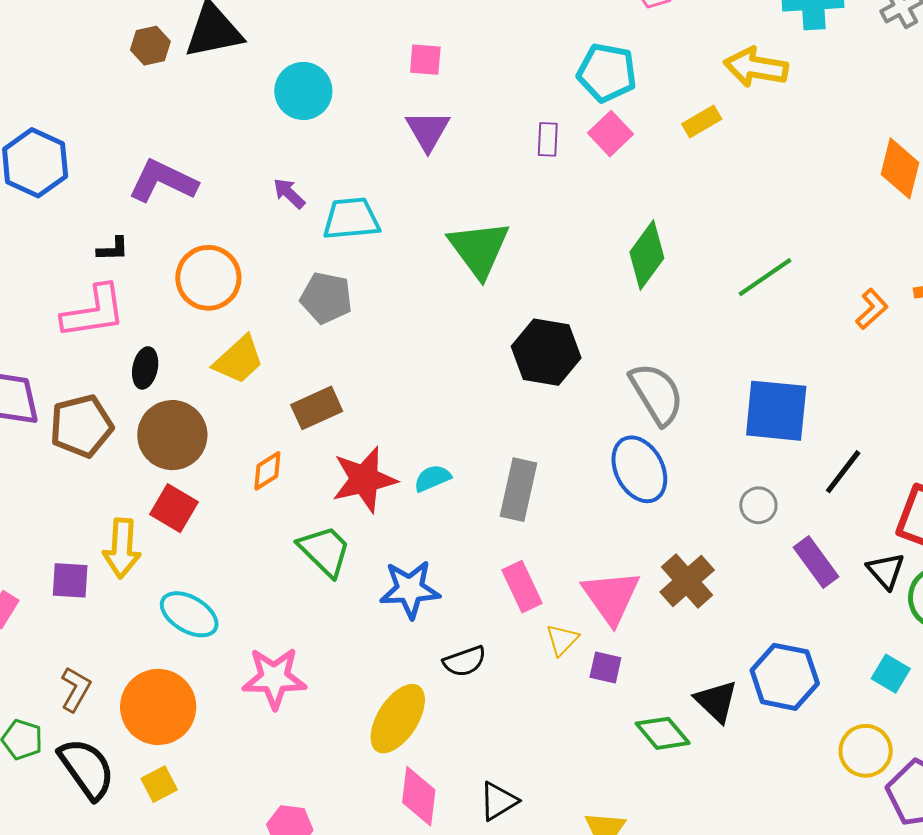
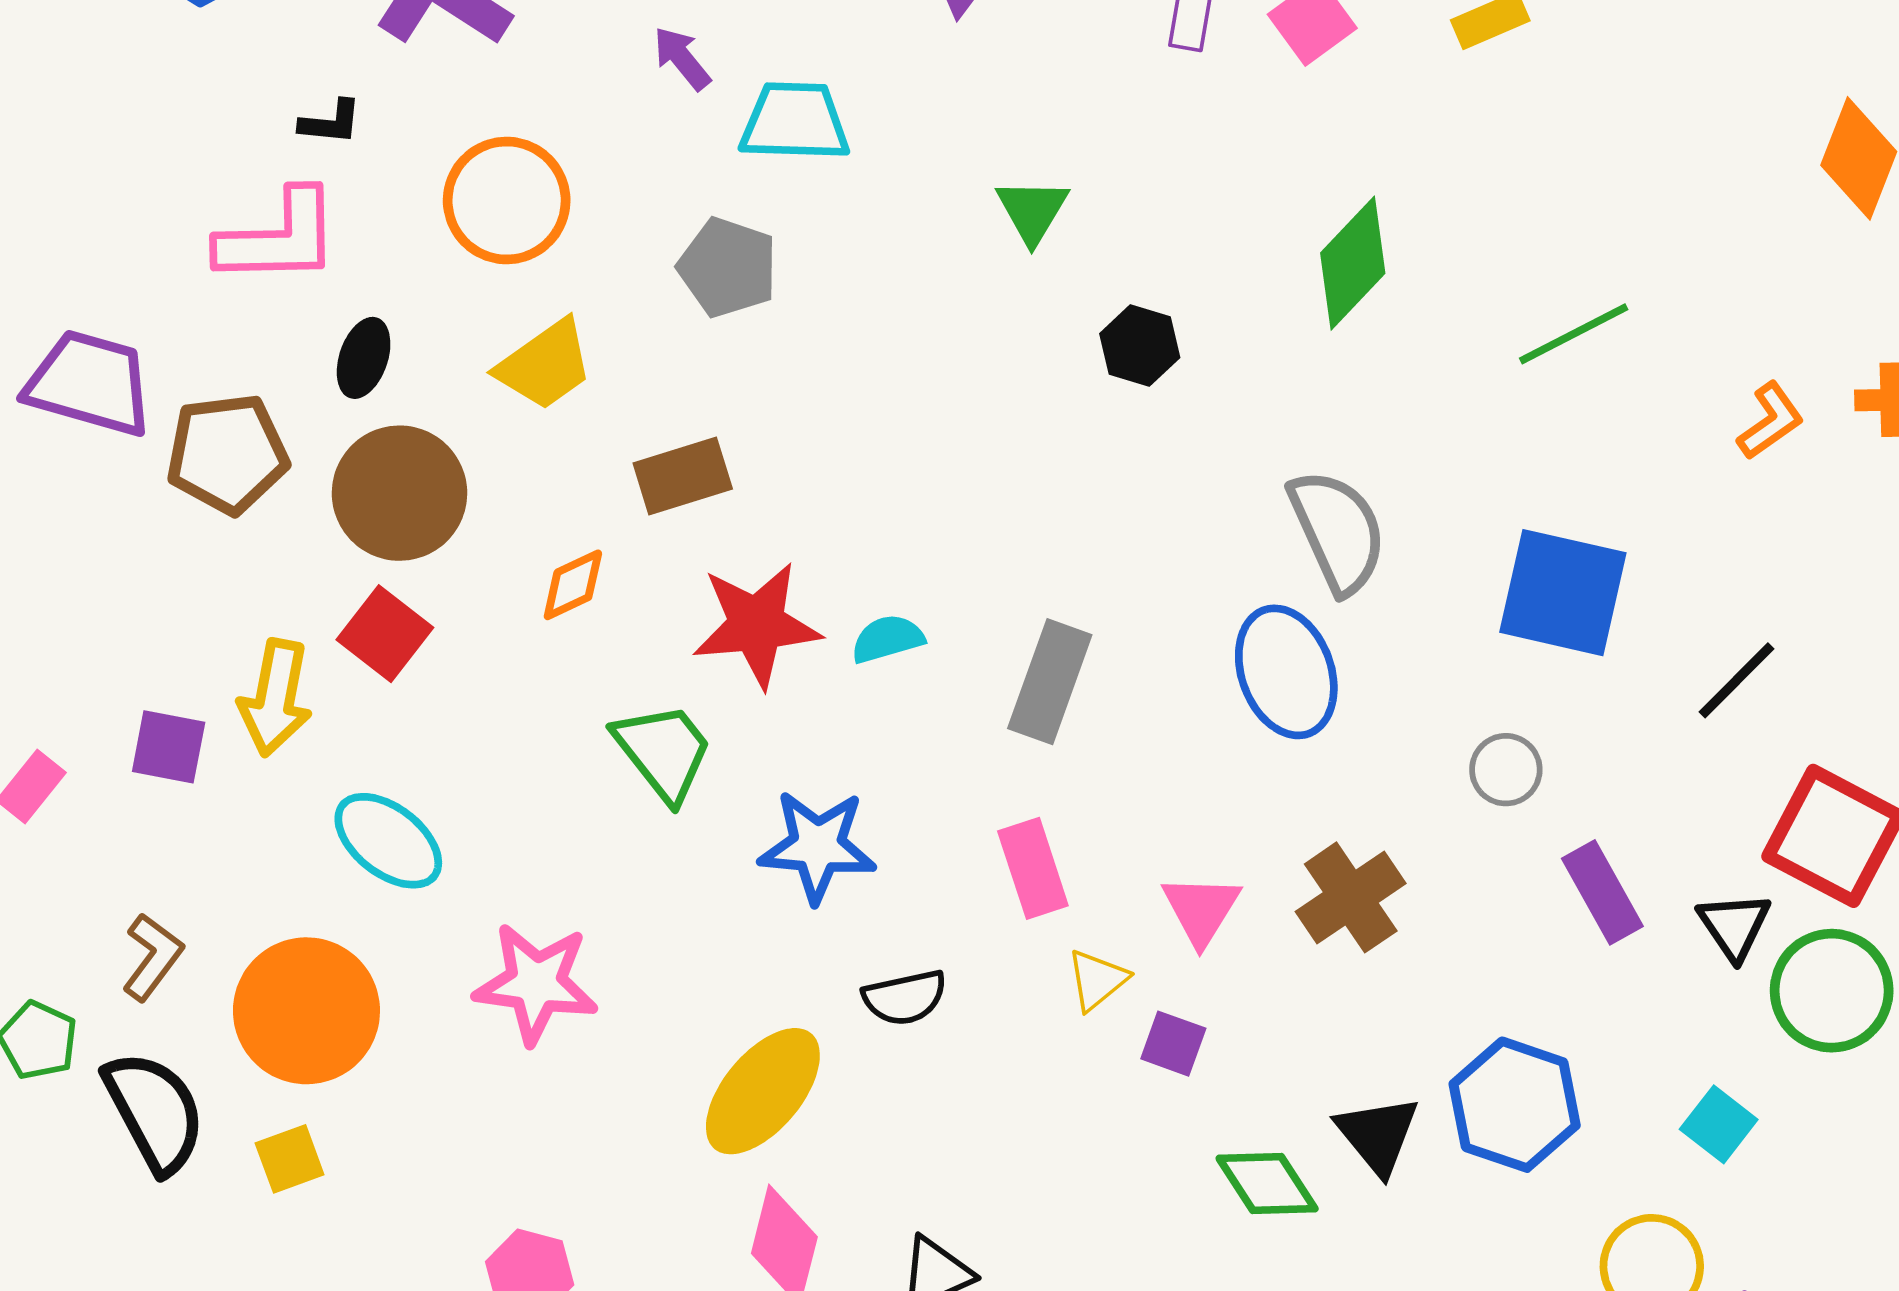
green triangle: (479, 249) -> (1032, 211), size x0.6
black hexagon: (546, 352) -> (1140, 346), moved, size x0.6
black line: (843, 472) -> (1737, 680), moved
pink triangle: (611, 597) -> (1201, 910), size x0.7

